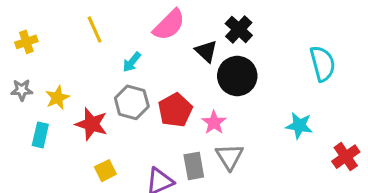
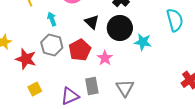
black triangle: (206, 51) -> (92, 22), moved
cyan arrow: (132, 62) -> (52, 19), turned 120
cyan star: (299, 126) -> (143, 42), moved
gray triangle: (229, 157) -> (125, 88), moved

